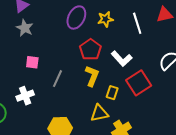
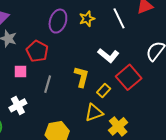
red pentagon: (90, 50) -> (37, 51), moved
yellow rectangle: (112, 93) -> (104, 91), turned 32

